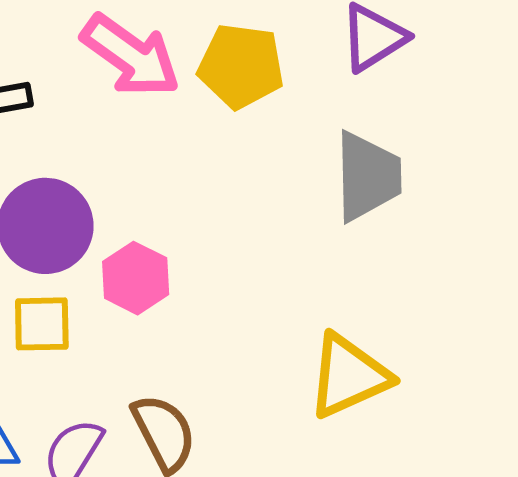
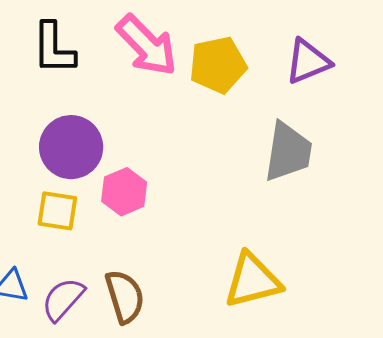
yellow pentagon: (241, 66) -> (218, 65), turned -30

